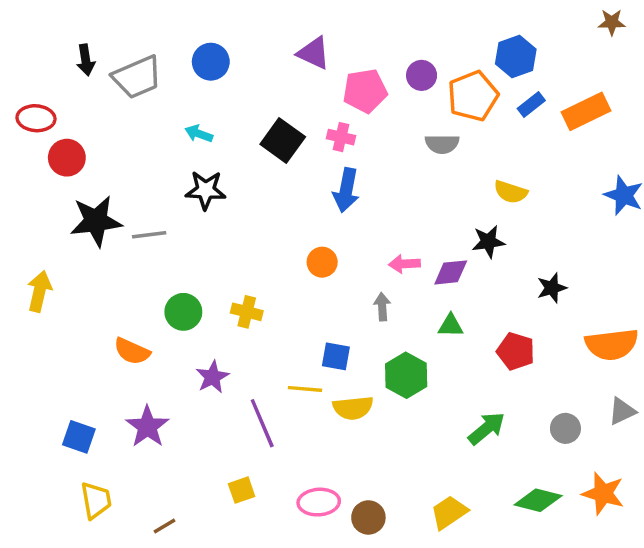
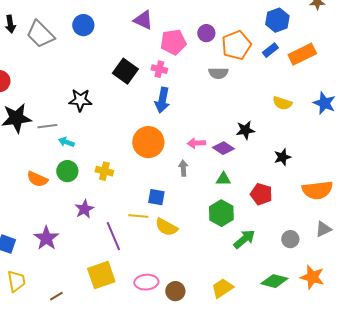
blue hexagon: (516, 57) -> (277, 20), moved
gray trapezoid: (137, 77) -> (40, 34), turned 68
cyan arrow: (199, 134) -> (66, 142), moved
yellow semicircle: (511, 192) -> (282, 103), moved
orange circle: (322, 262) -> (148, 142), size x1.8
purple diamond: (451, 272) -> (223, 148), turned 40
orange semicircle: (132, 351) -> (37, 179), moved
green hexagon: (406, 375) -> (221, 213), moved
yellow semicircle: (353, 408) -> (166, 227), turned 35
yellow square: (242, 490) -> (101, 275), size x1.8

